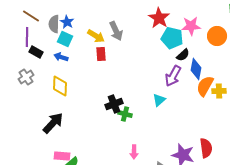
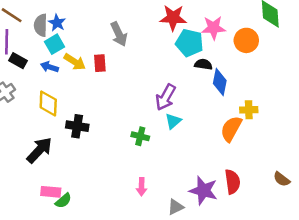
red star: (159, 18) -> (173, 18), turned -30
yellow arrow: (96, 36) -> (75, 62), moved
cyan square: (65, 39) -> (55, 44), turned 35
black semicircle: (183, 55) -> (203, 64), turned -128
purple arrow: (173, 76) -> (166, 97), moved
orange semicircle: (205, 86) -> (231, 129), moved
black cross: (114, 104) -> (77, 126), moved, turned 30
green cross: (125, 114) -> (140, 136), moved

